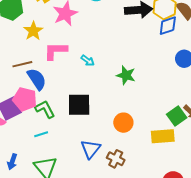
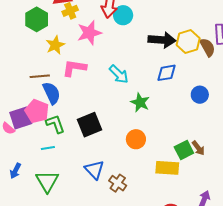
blue diamond: (168, 26) -> (166, 73), moved
cyan arrow: (88, 61) -> (119, 74), moved, size x1.5
black square: (79, 105) -> (90, 125), turned -30
orange circle: (123, 123) -> (136, 139), moved
blue triangle: (91, 149) -> (94, 170), turned -30

